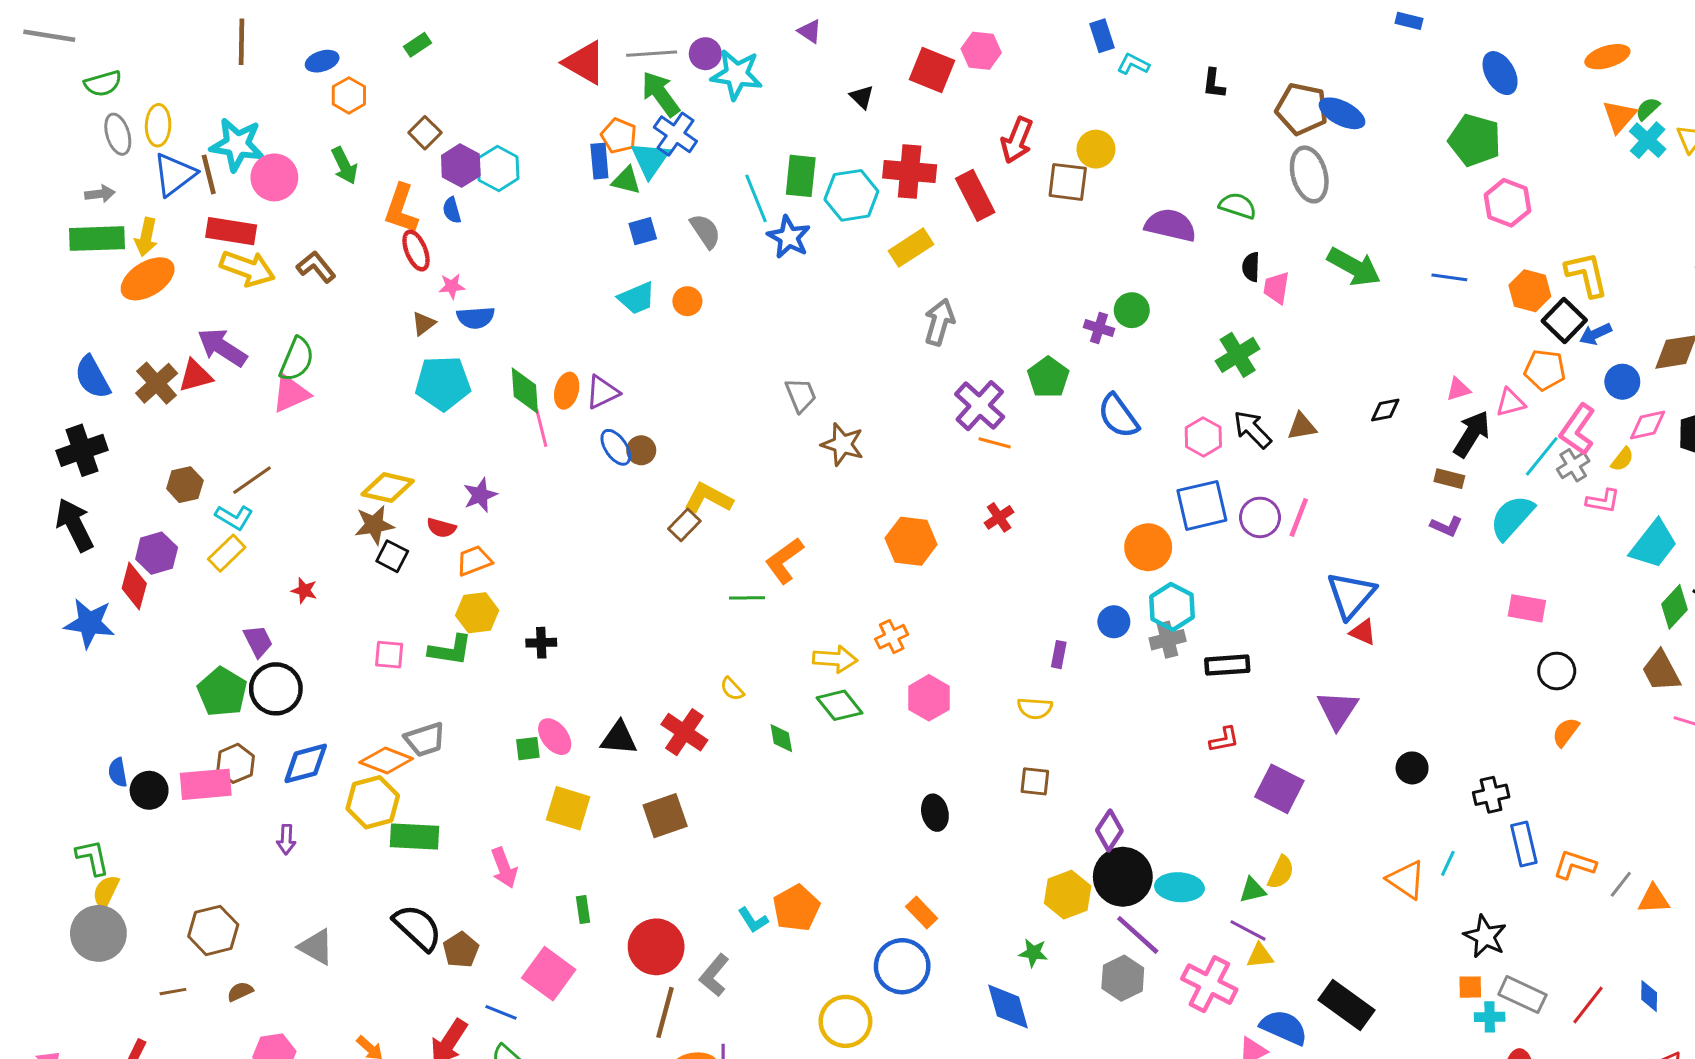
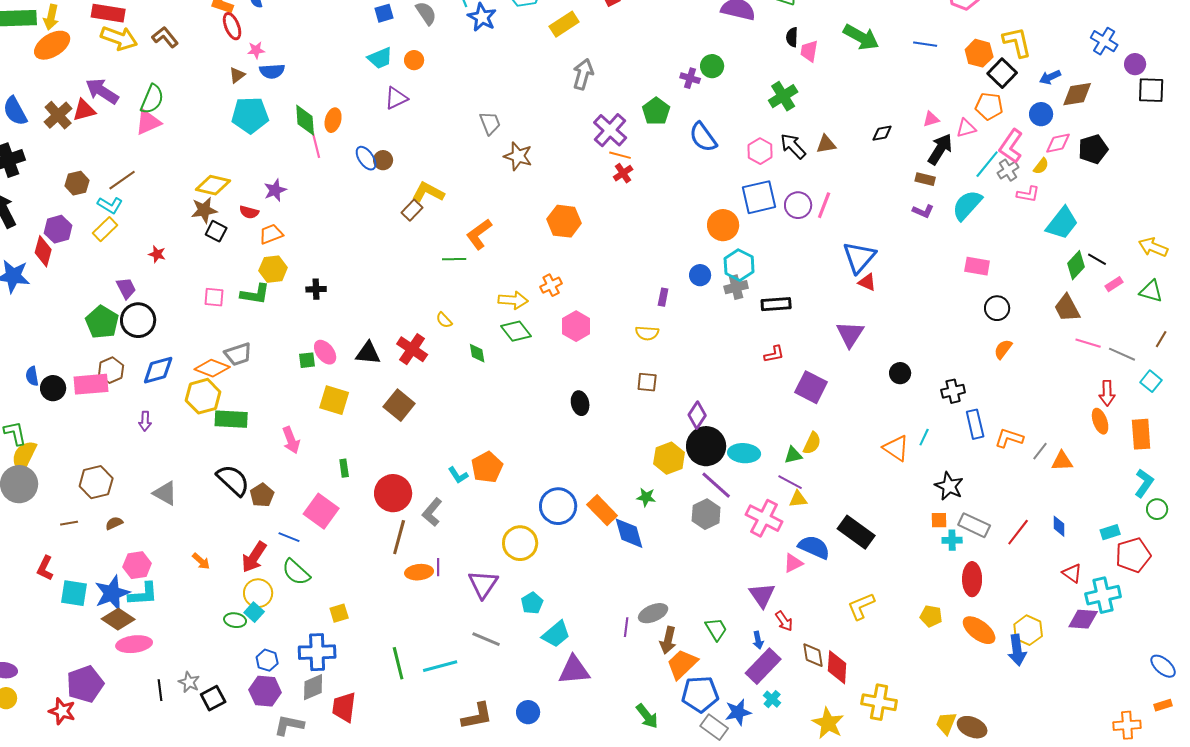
blue arrow: (1595, 334) -> (1050, 77), moved
purple triangle: (602, 392) -> (396, 98), moved
red cross: (999, 517) -> (623, 173), moved
brown square: (665, 816) -> (399, 405), turned -32
yellow semicircle: (106, 892) -> (24, 456), size x1.4
orange rectangle: (922, 913) -> (602, 510), moved, size x1.4

